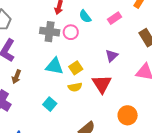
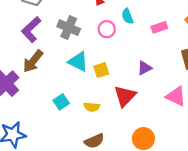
gray cross: (50, 32) -> (69, 28), moved
brown arrow: (16, 77) -> (33, 61), size x1.5
yellow semicircle: (75, 87) -> (92, 107), moved

